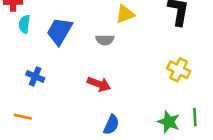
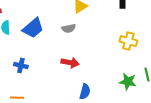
blue trapezoid: (59, 31) -> (33, 28), turned -150

